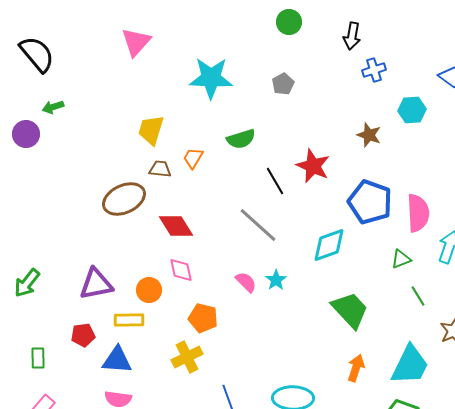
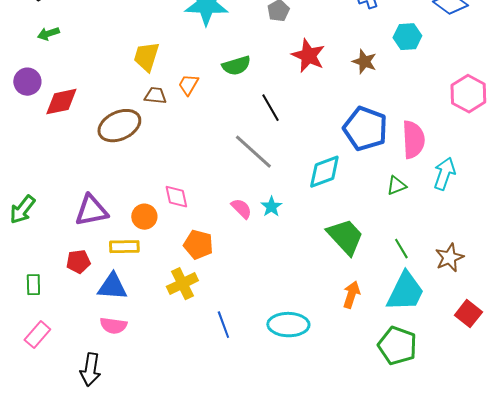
purple circle: (26, 134) -> (27, 82), moved
red star: (313, 166) -> (308, 56), moved
red diamond: (176, 226) -> (61, 102), moved, turned -69
green line: (418, 296) -> (401, 249), moved

